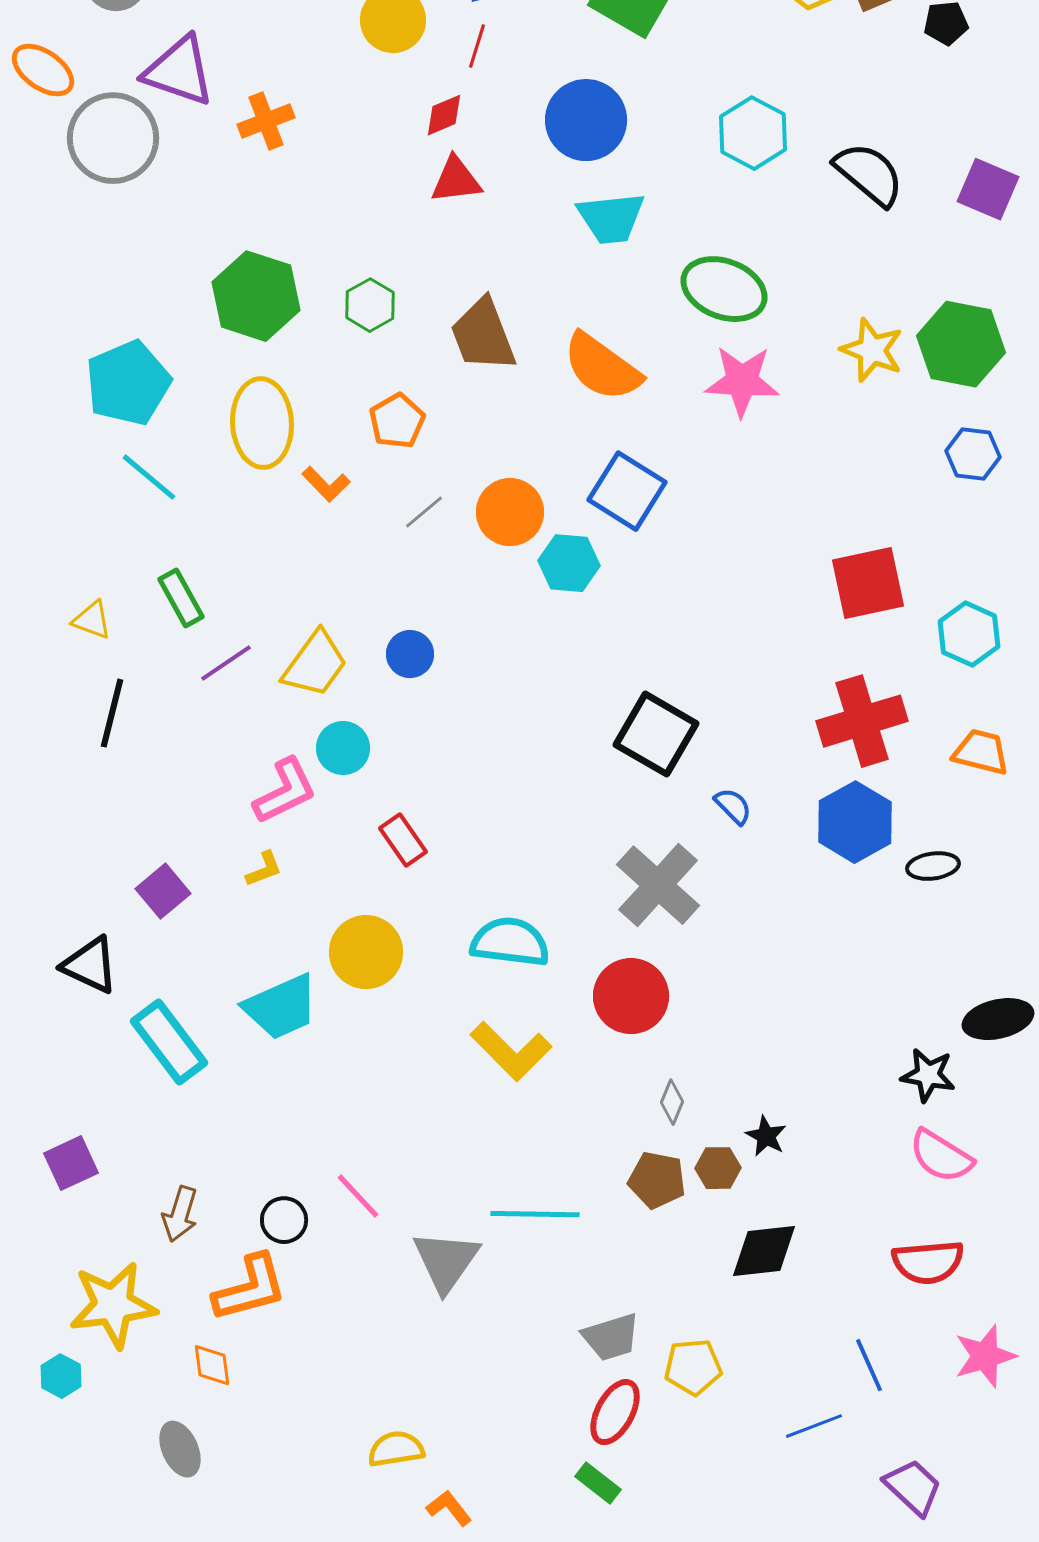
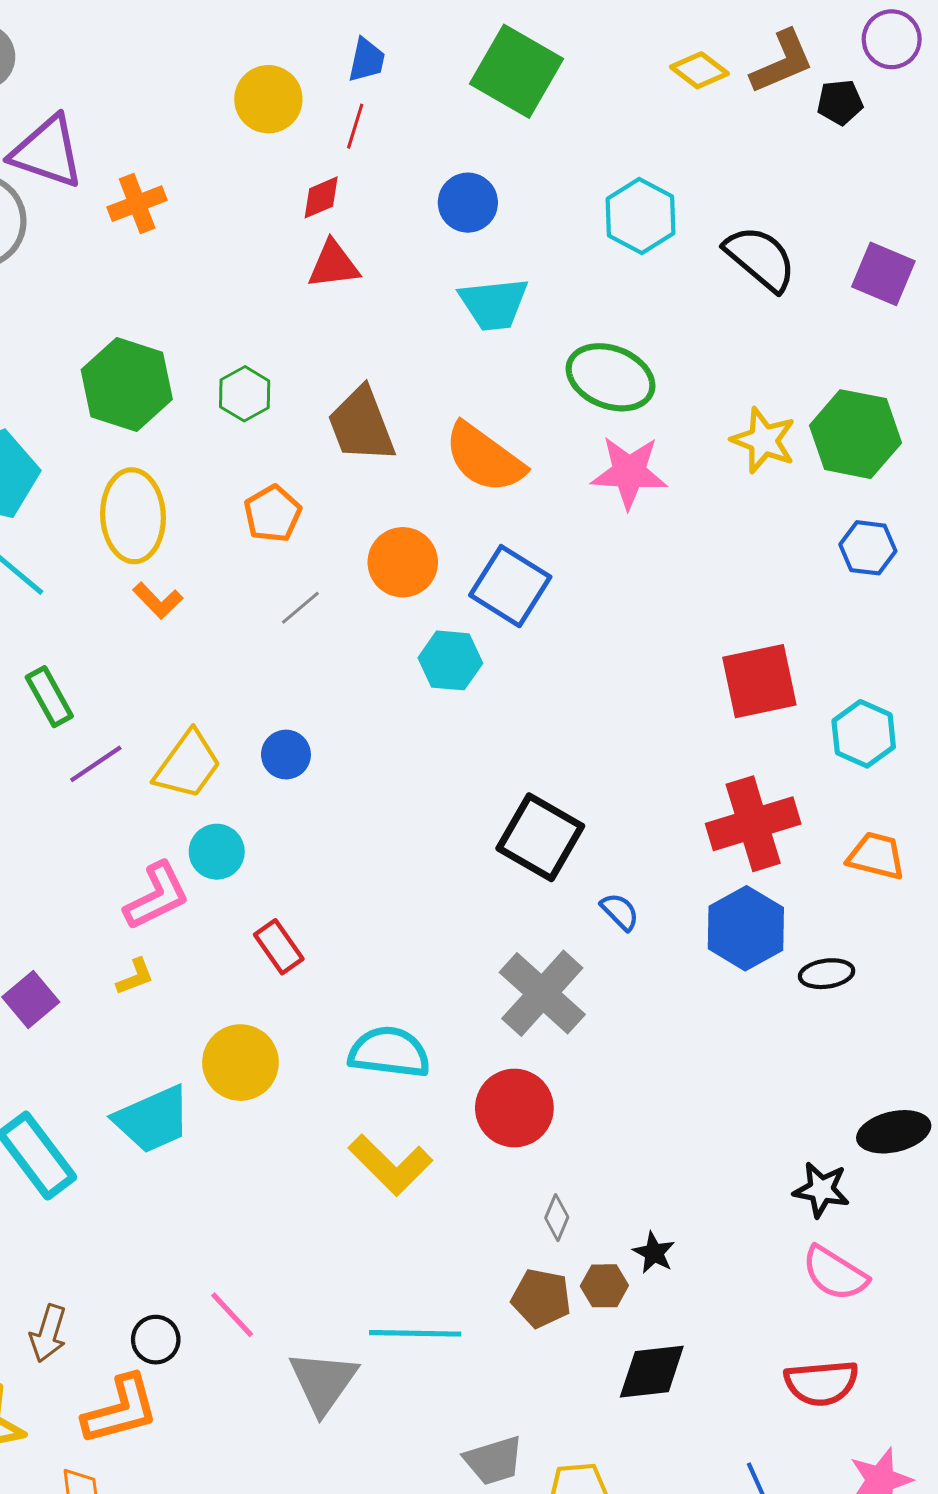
blue circle: (586, 120) -> (468, 203), size x0.7
orange L-shape: (326, 484) -> (158, 601), moved
orange circle: (510, 512) -> (403, 562), moved

